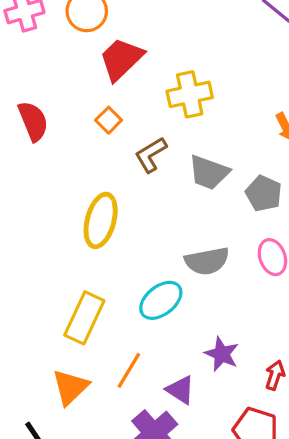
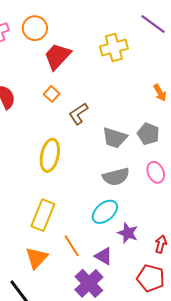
yellow cross: (190, 94) -> (114, 47), moved
gray trapezoid: (209, 172) -> (115, 138), moved
cyan ellipse: (161, 300) -> (105, 212), moved
orange line: (129, 370) -> (72, 246), turned -60

